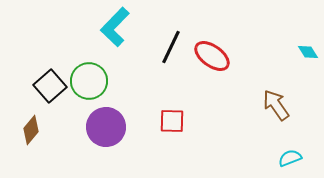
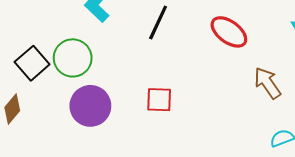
red ellipse: (212, 56) -> (229, 32), moved

